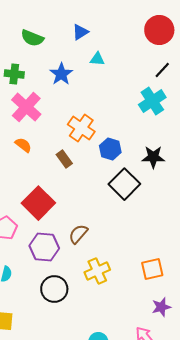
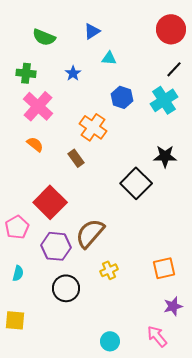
blue star: (61, 74) -> (73, 73), size x0.7
blue hexagon: (110, 149) -> (122, 97), moved
brown semicircle: (78, 234) -> (90, 233), size x1.5
yellow cross: (97, 271) -> (109, 270), size x0.7

